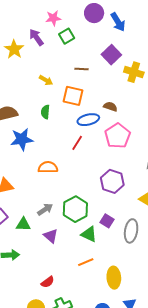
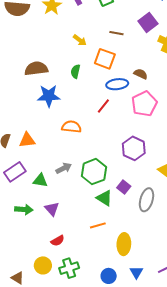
purple triangle: (51, 236) -> (52, 209), moved

